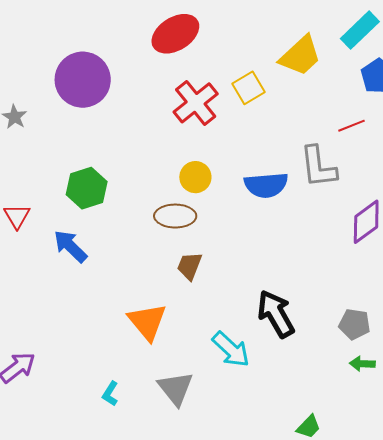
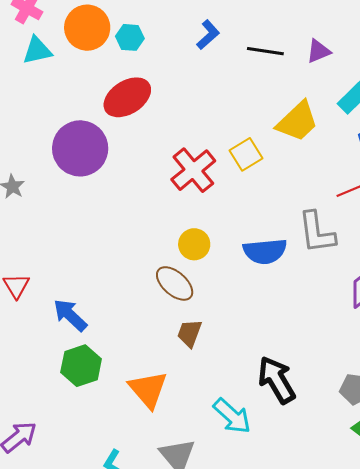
red ellipse: (175, 34) -> (127, 97), moved
green hexagon: (87, 188) -> (81, 366), moved
brown ellipse: (175, 216) -> (175, 283), turned 42

